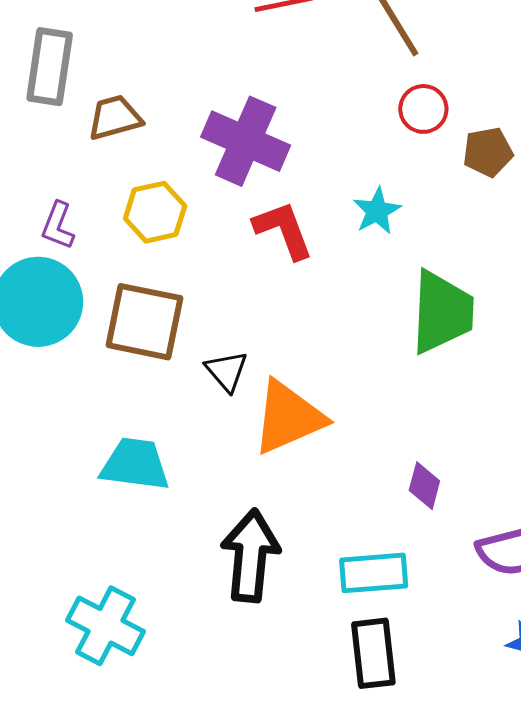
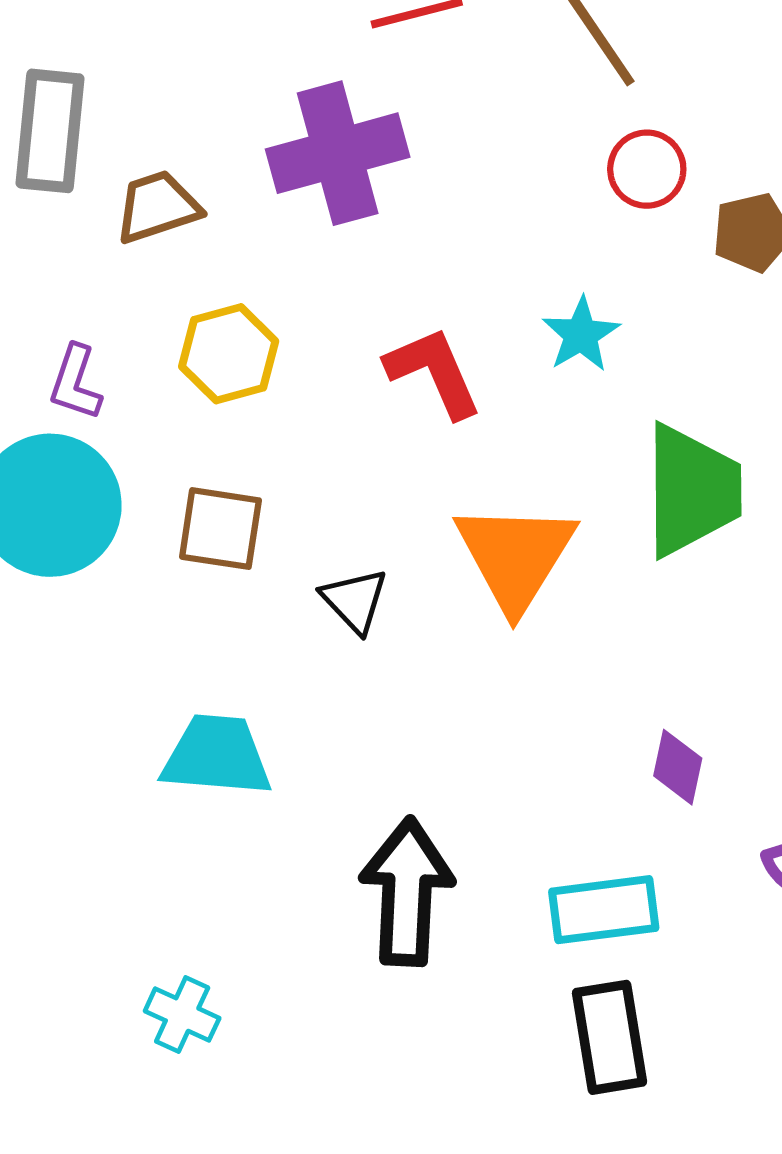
purple cross: (246, 141) -> (338, 153), moved, turned -36
brown square: (144, 322) -> (220, 529), size x0.7
orange triangle: (288, 417) -> (515, 556), moved, turned -32
cyan cross: (105, 626) -> (182, 1015), size x0.6

